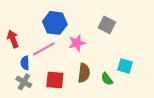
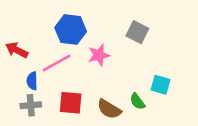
red arrow: (13, 39) -> (17, 50), turned -42
brown semicircle: (84, 73) -> (109, 109), moved, turned 114
gray cross: (24, 82) -> (31, 105), turned -35

